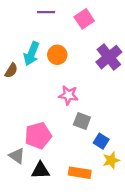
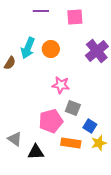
pink square: (84, 19) -> (75, 17), turned 30
pink pentagon: (38, 136) -> (51, 121), moved
orange rectangle: (80, 173) -> (71, 143), moved

